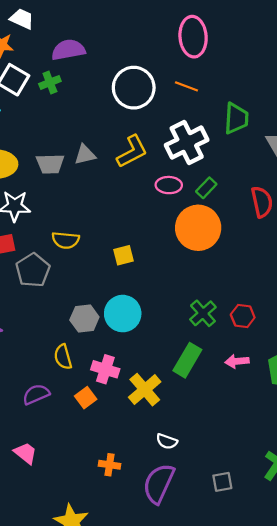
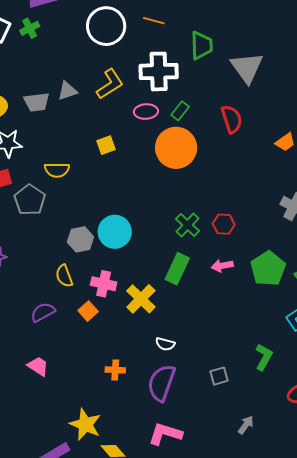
white cross: (187, 142) -> (159, 71), turned 30
yellow square: (123, 255) -> (106, 145), moved

